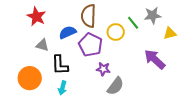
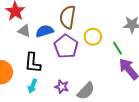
green line: (133, 23) -> (118, 48), moved
gray triangle: (42, 45) -> (24, 31), moved
purple star: (103, 69) -> (62, 87), moved

